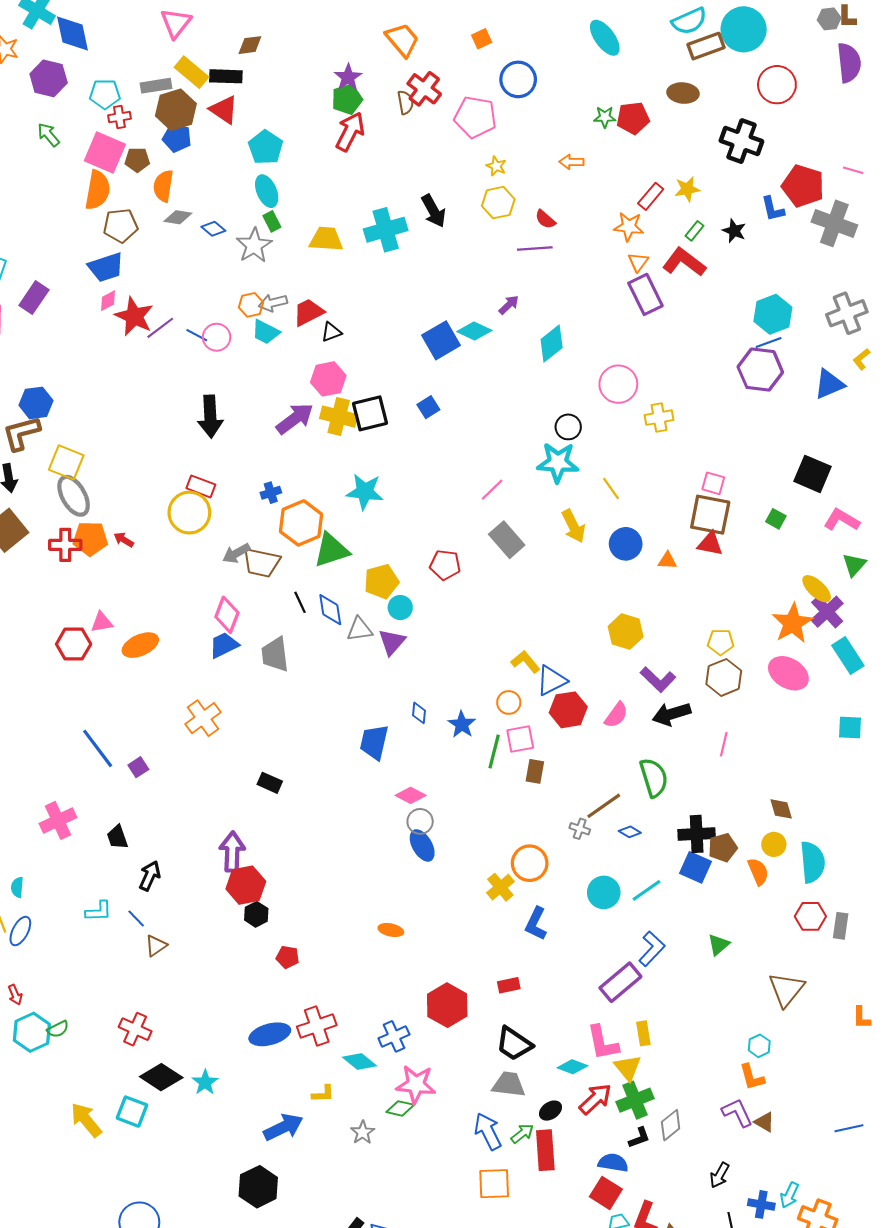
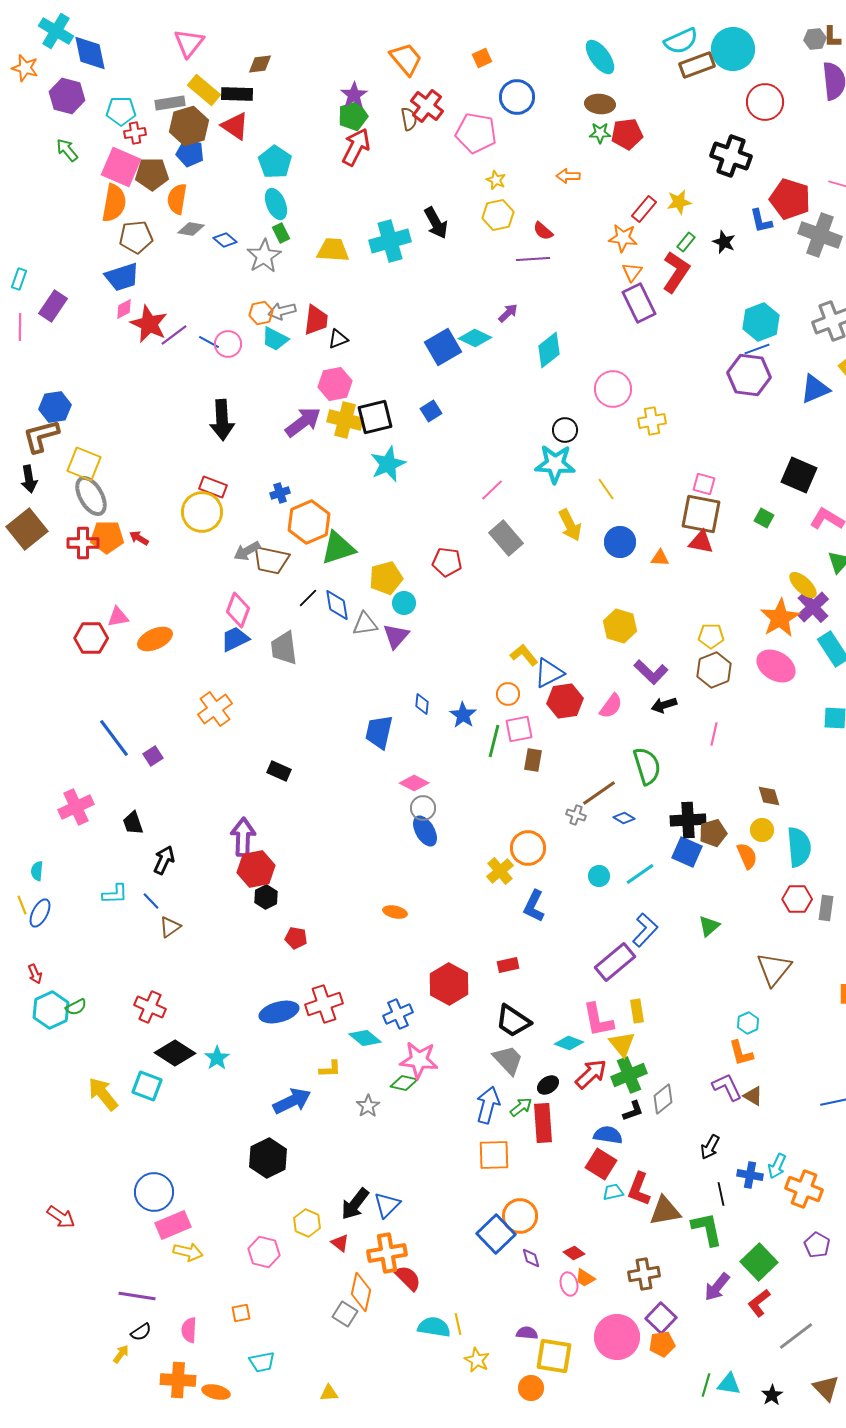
brown ellipse: (683, 93) -> (600, 104), moved
brown pentagon: (137, 160) -> (152, 174), size x1.4
red L-shape: (684, 262) -> (676, 272), turned 87
red trapezoid: (308, 312) -> (316, 320), turned 124
cyan star: (365, 492) -> (388, 464), moved, turned -30
black line: (300, 602) -> (308, 598), turned 70
black arrow: (672, 714) -> (664, 705), size x0.7
cyan circle: (604, 892) -> (599, 876), size x0.7
gray trapezoid: (509, 1084) -> (508, 1060), turned 40
blue arrow: (488, 1131) -> (488, 1105), turned 42

